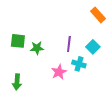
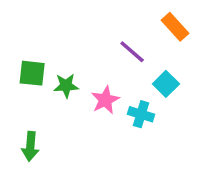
purple line: (69, 44) -> (132, 52), moved, turned -56
pink star: (59, 72) -> (105, 100), moved

